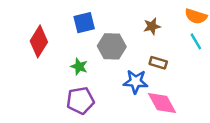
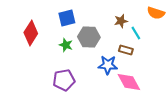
cyan line: (196, 41) -> (136, 33), moved
green star: (79, 67) -> (66, 45), moved

